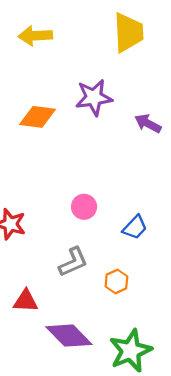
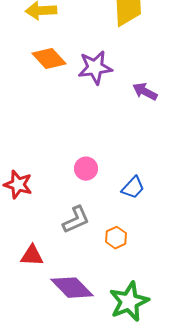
orange diamond: (37, 117) -> (49, 59), moved, turned 40

